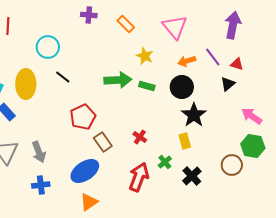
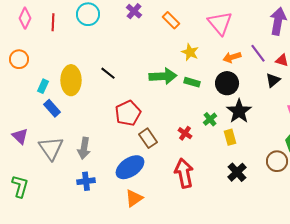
purple cross: (89, 15) -> (134, 11), turned 35
cyan circle: (48, 47) -> (88, 14), moved
gray arrow: (39, 152) -> (84, 148), turned 30
green cross: (165, 162) -> (210, 119), moved
red arrow: (139, 177) -> (184, 173), turned -32

